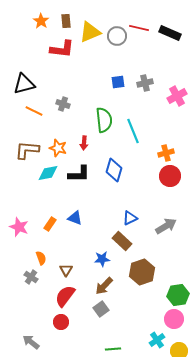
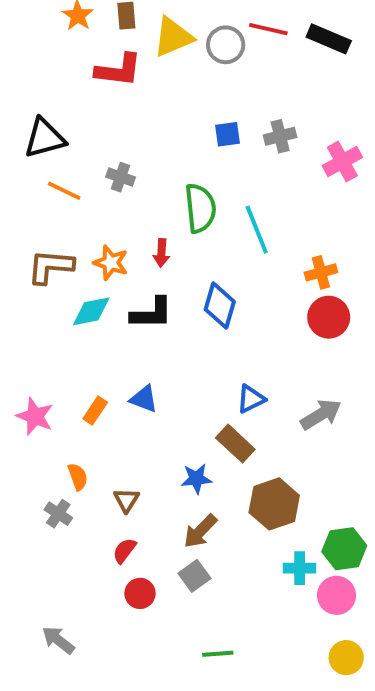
red semicircle: (65, 296) -> (124, 551), size x0.6
red circle: (61, 322) -> (140, 593), moved
cyan cross: (157, 340) -> (300, 568), moved, turned 35

